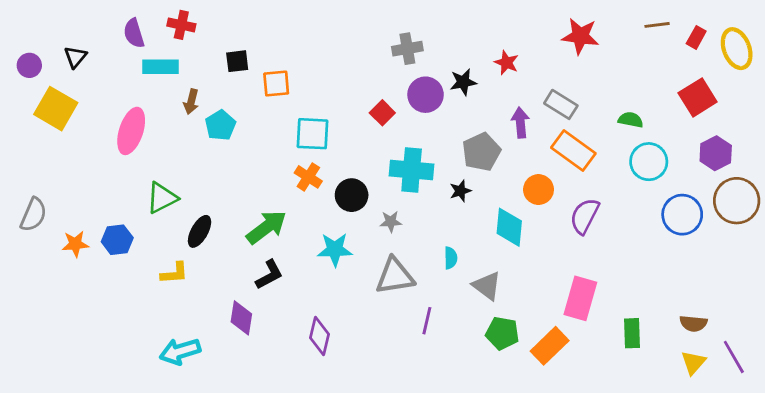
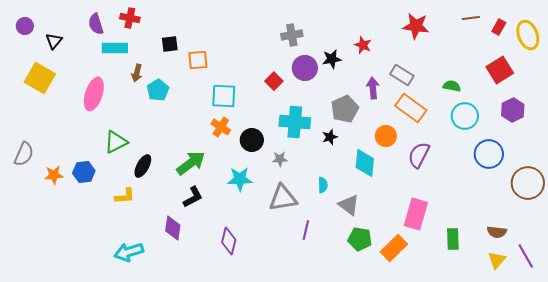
purple circle: (29, 65) -> (25, 26), moved
brown circle: (737, 201) -> (528, 183), moved

